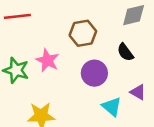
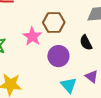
pink star: (47, 60) -> (32, 36), moved

